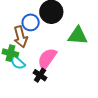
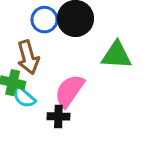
blue circle: (31, 22) -> (44, 20), moved
black cross: (40, 75) -> (58, 116), turned -32

